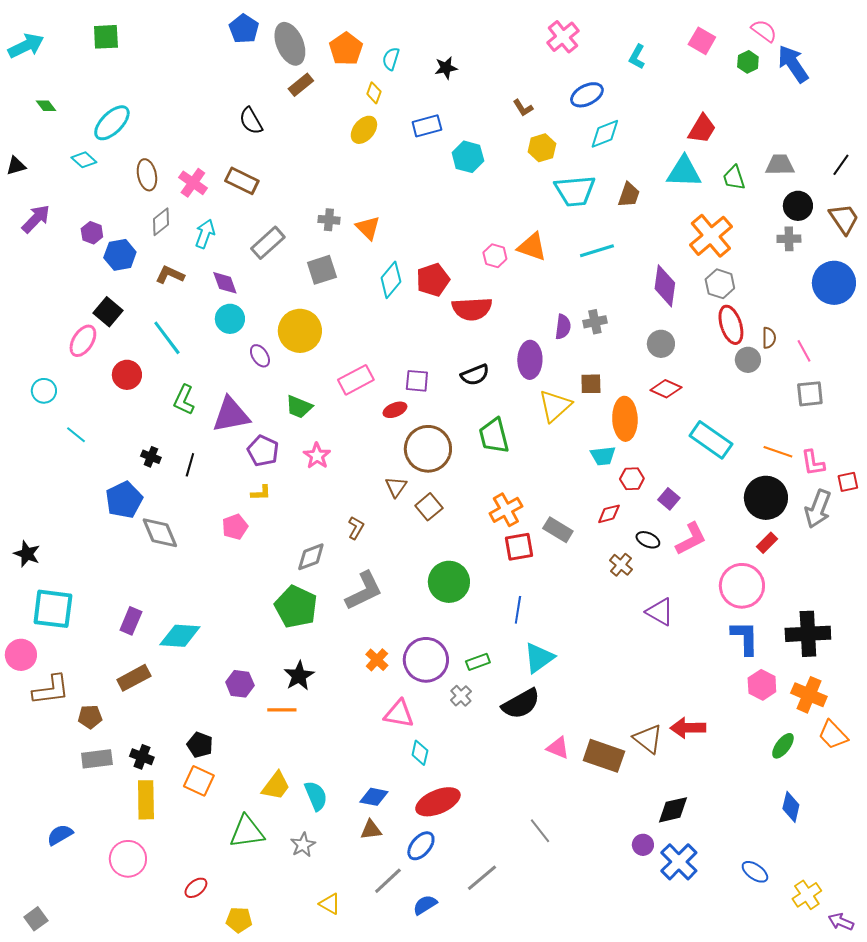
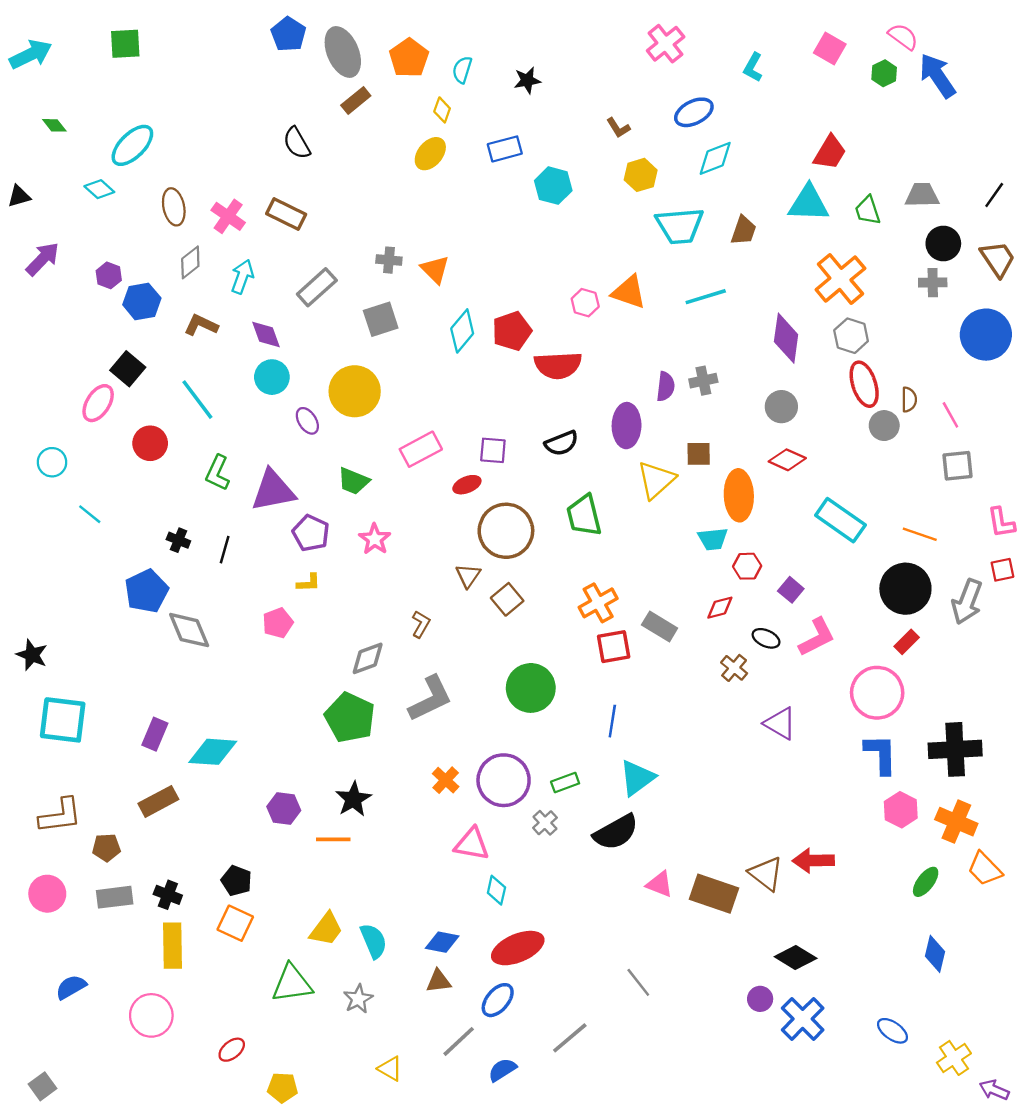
pink L-shape: (813, 463) -> (1001, 522), moved
pink circle: (21, 655) -> (47, 894), moved
black diamond: (673, 810) -> (796, 957), turned 44

